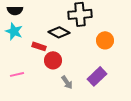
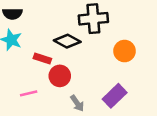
pink line: (17, 74) -> (29, 93), moved

